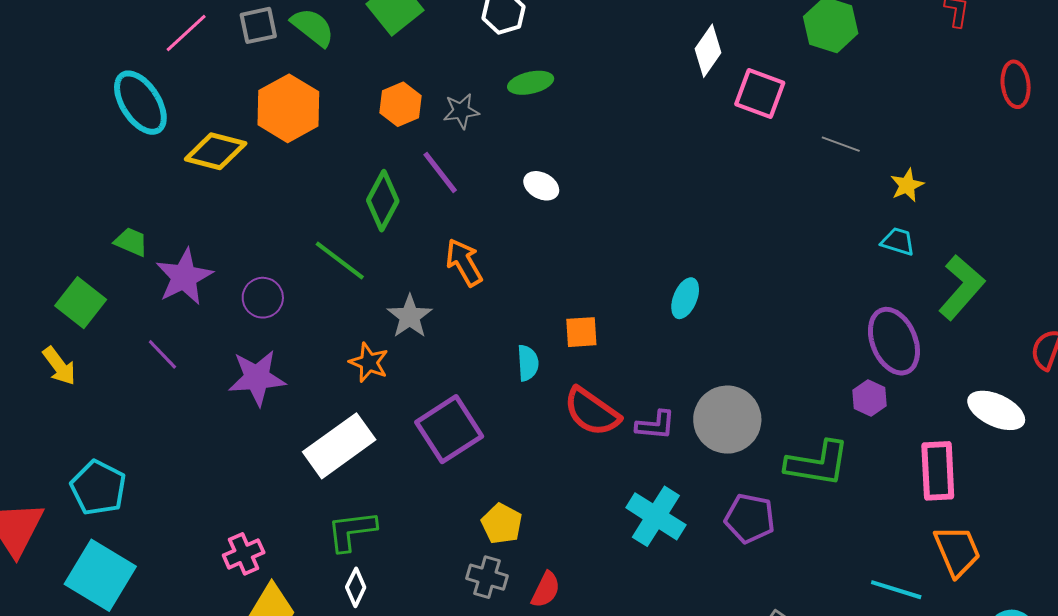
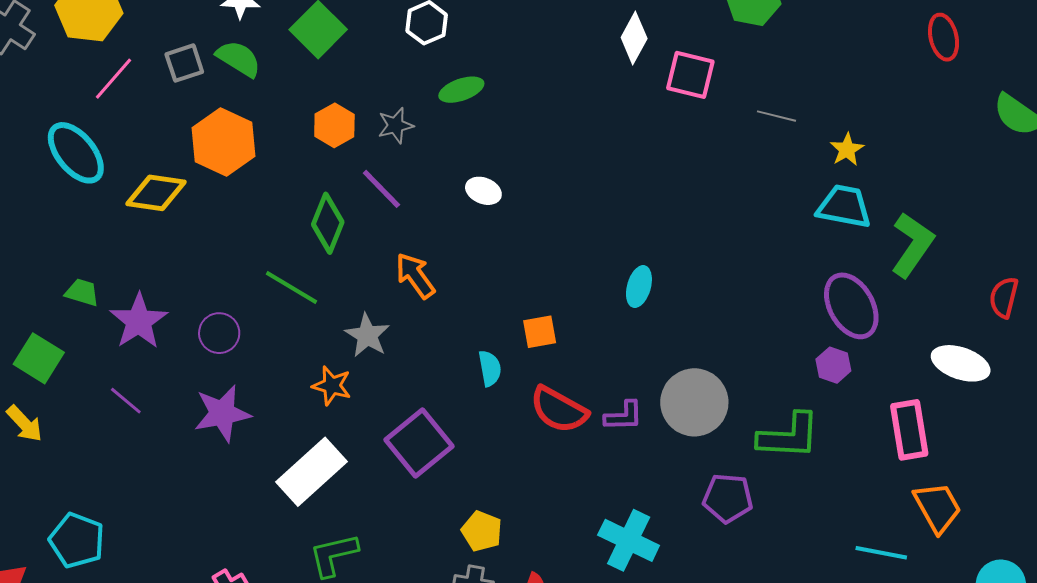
cyan trapezoid: (898, 242) -> (844, 206), size x1.6
cyan cross: (656, 516) -> (629, 540), moved

